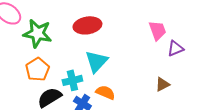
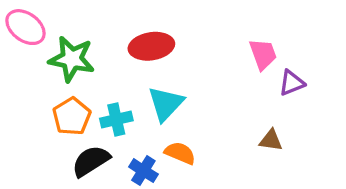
cyan cross: (72, 80) -> (116, 120), moved
brown triangle: (162, 84) -> (271, 140), turned 35

